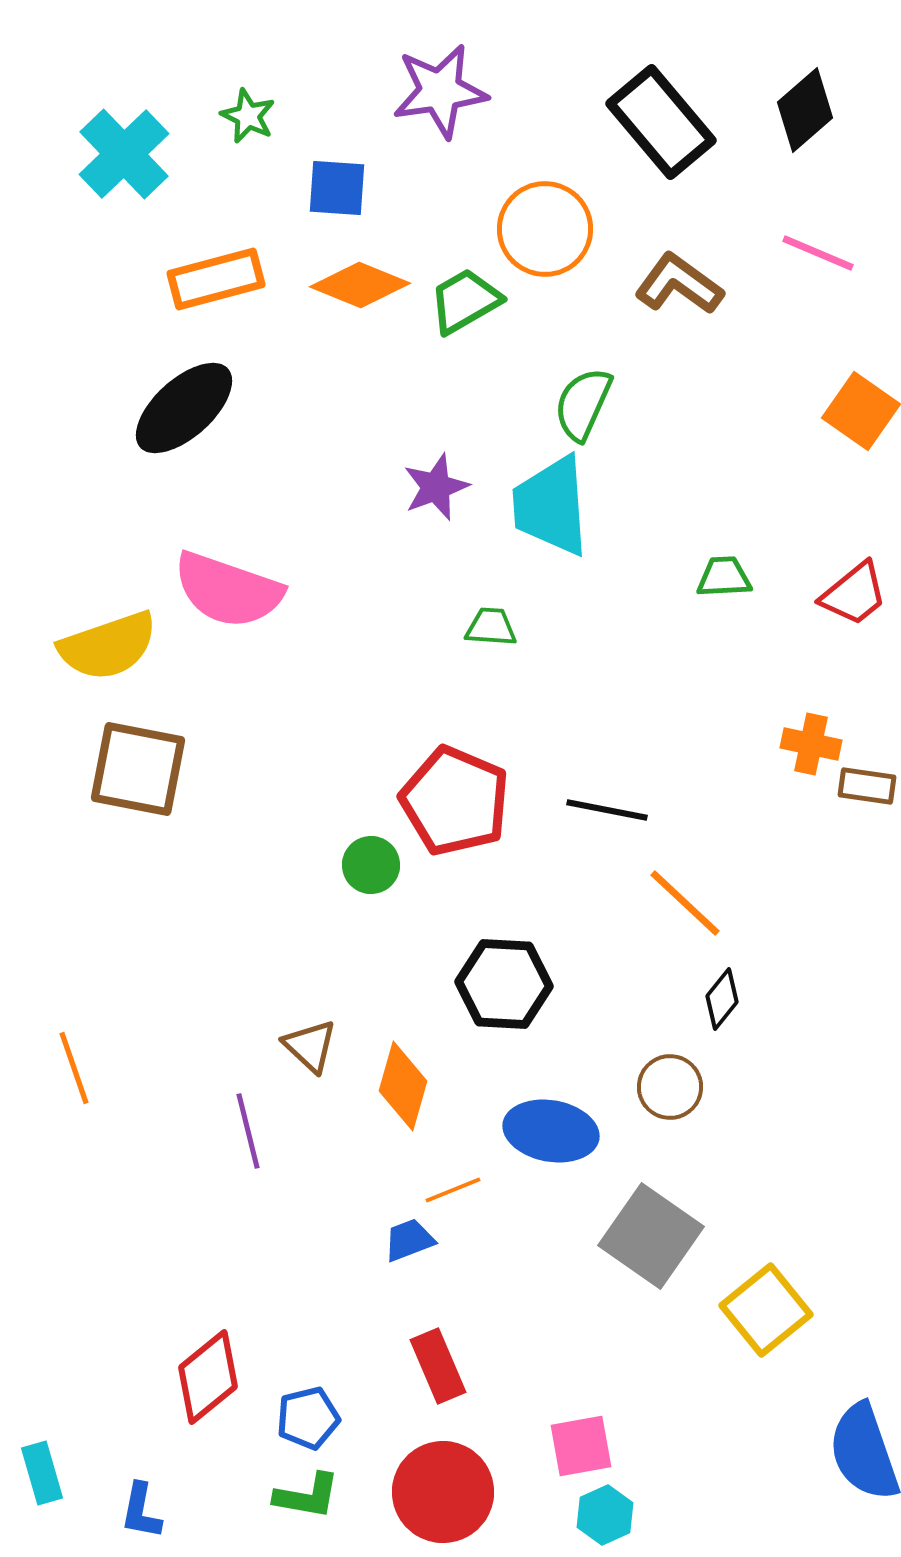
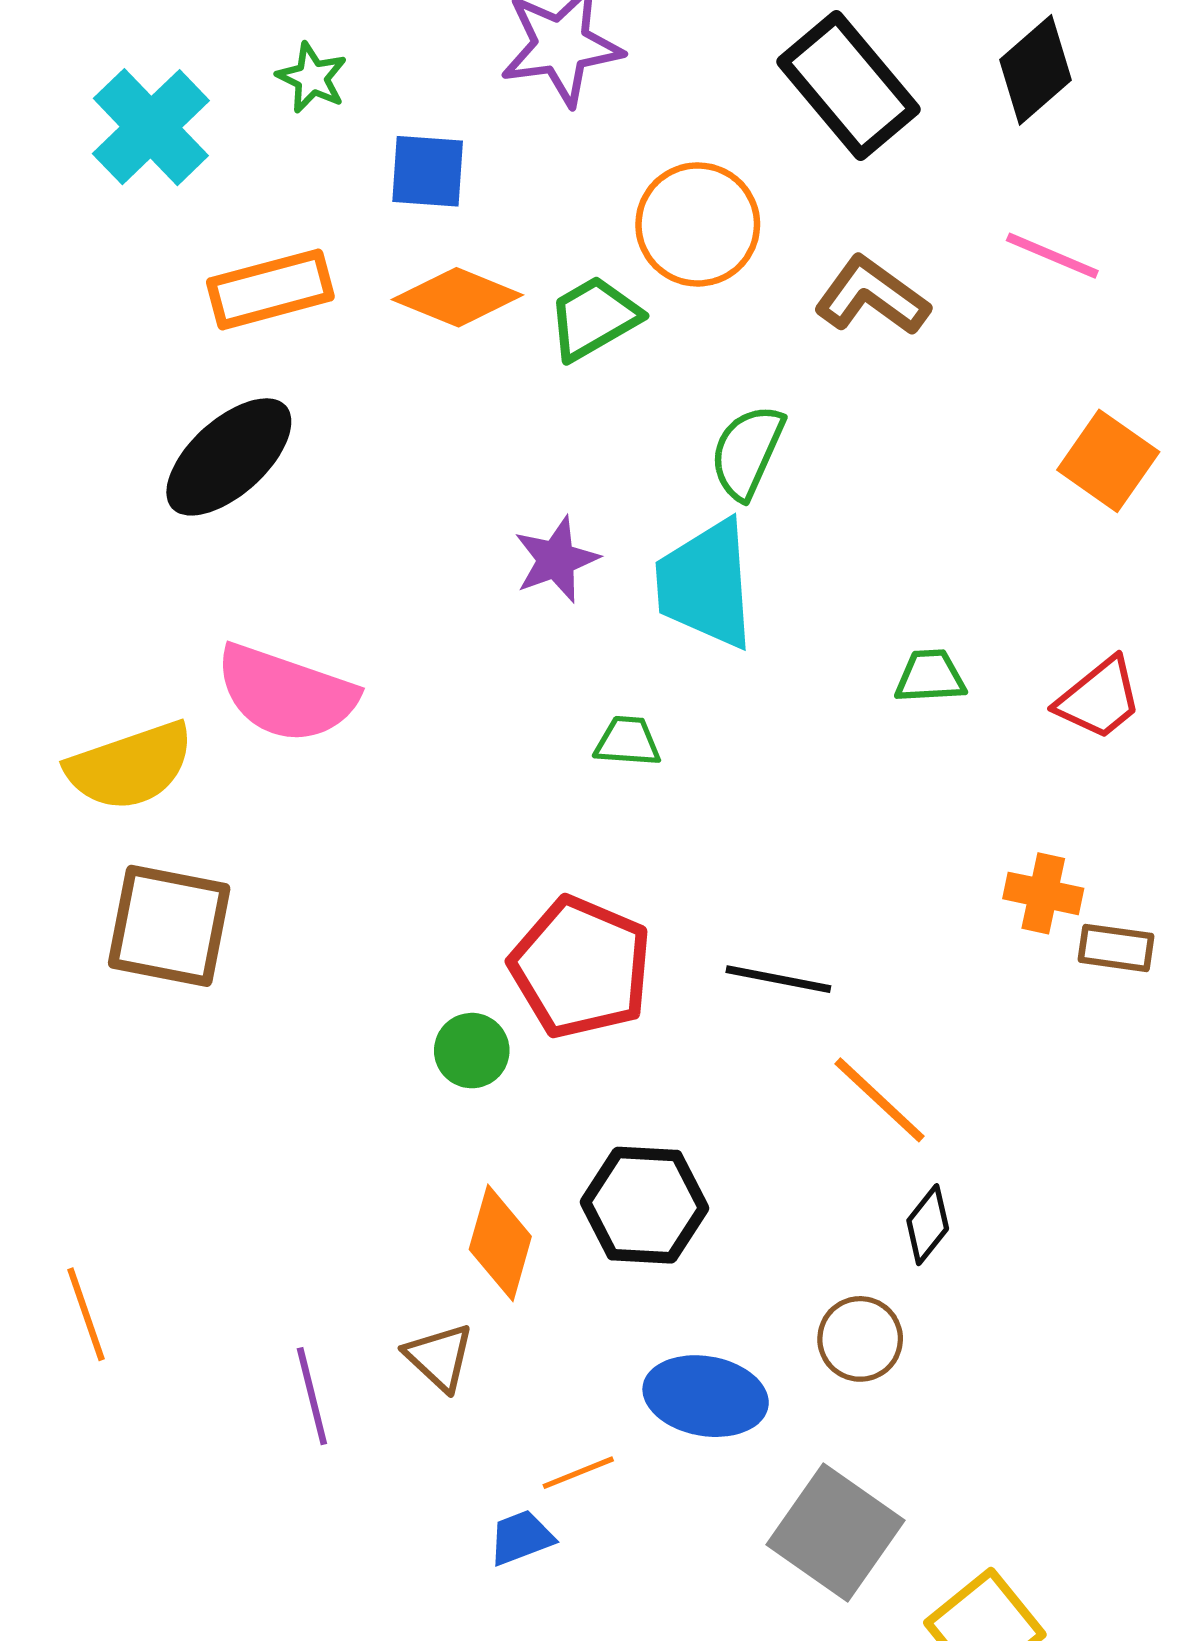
brown triangle: (310, 1046) -> (439, 1357), moved
orange diamond: (403, 1086) -> (500, 1243), moved

